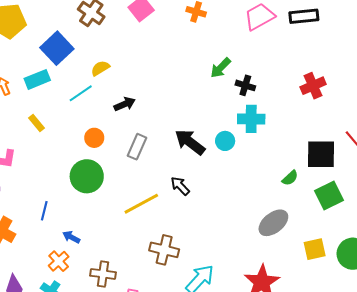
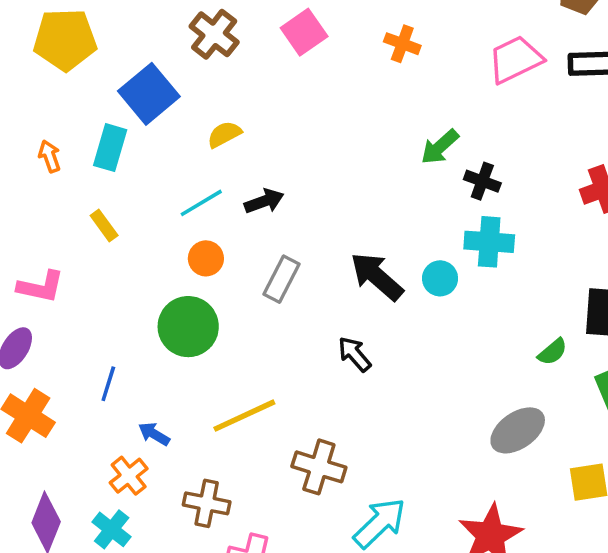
cyan rectangle: (37, 79) -> (110, 148), turned -55
cyan line: (81, 93) -> (201, 203), moved
yellow line: (141, 204) -> (244, 416), moved

